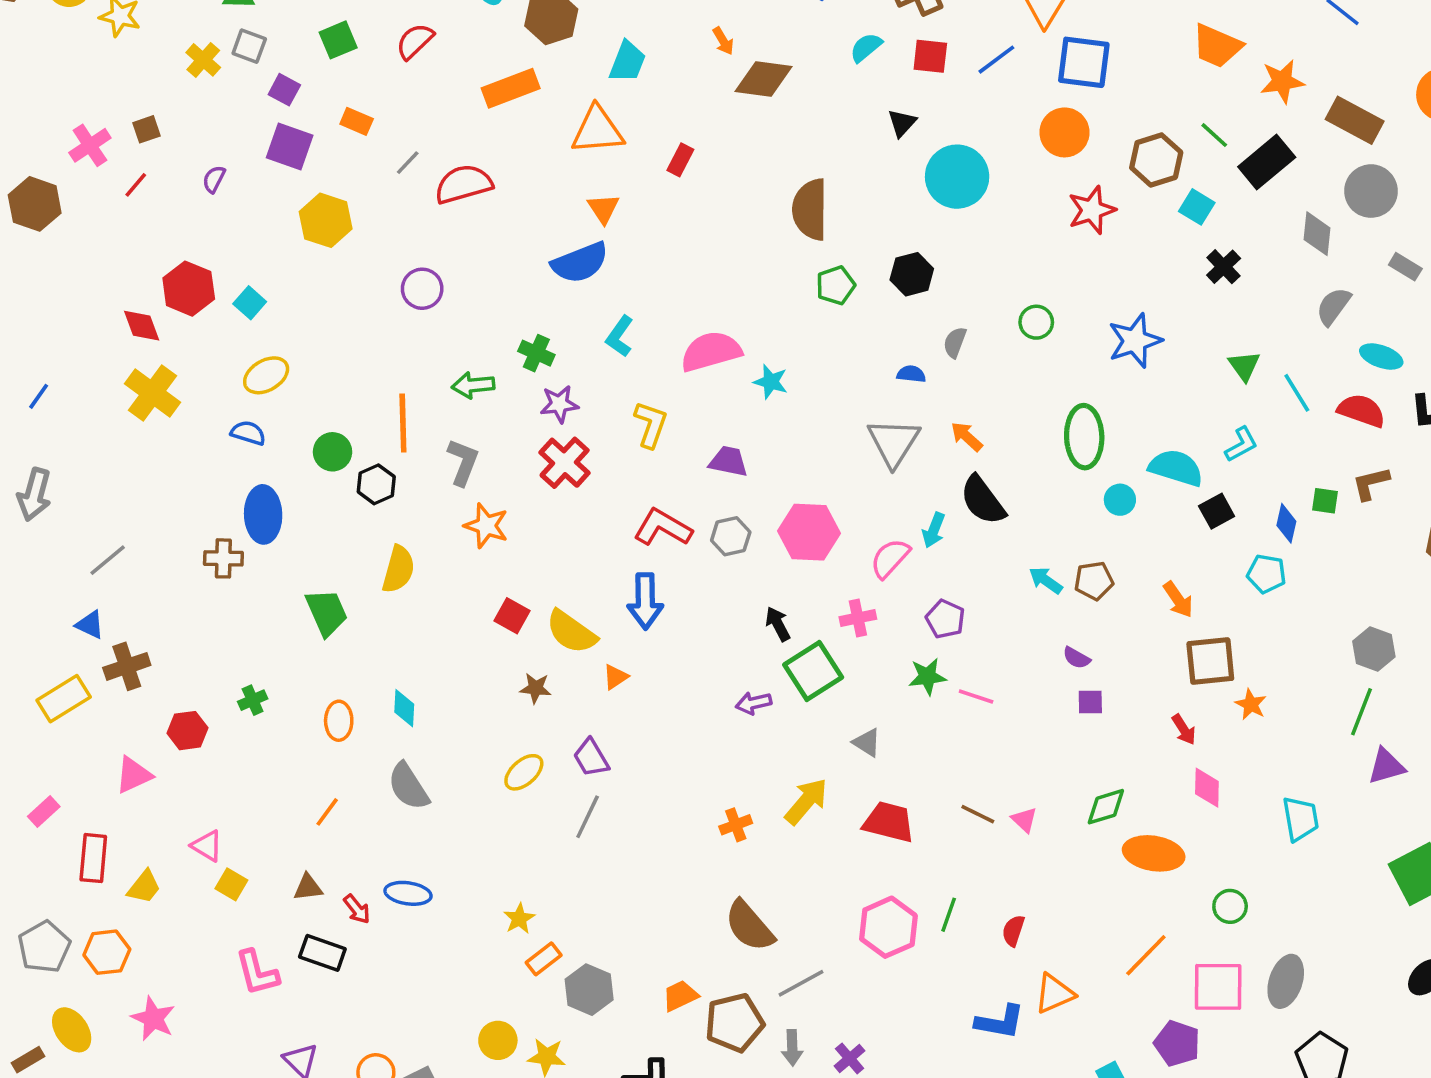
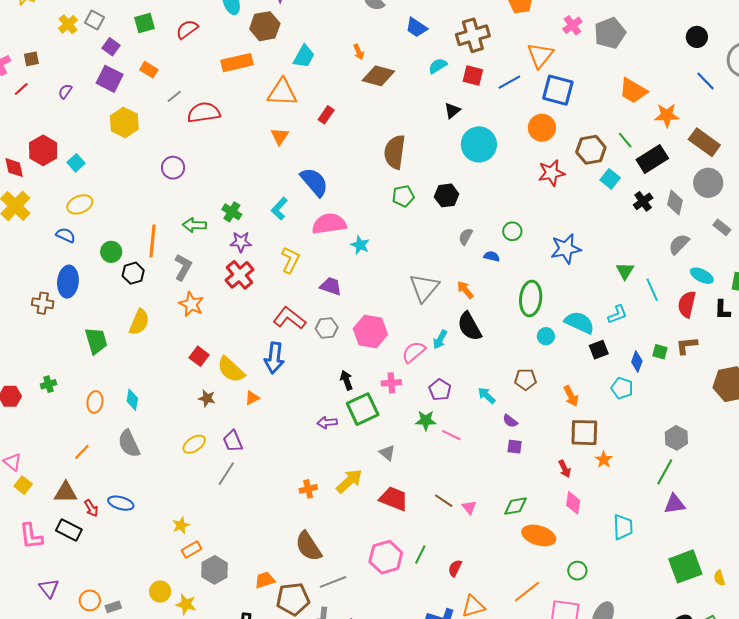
blue semicircle: (580, 263) -> (314, 182), moved, turned -116
black cross: (1224, 267) -> (643, 201), moved
blue semicircle: (911, 374) -> (492, 256), moved
red semicircle: (1361, 411) -> (687, 304), turned -104
cyan arrow: (1046, 580) -> (487, 396), moved
brown triangle: (308, 887) -> (66, 492), size x1.4

